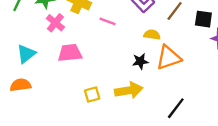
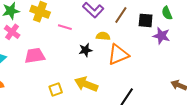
pink cross: (55, 23) -> (12, 32), moved
black star: (140, 61) -> (85, 50), moved
yellow arrow: (129, 90) -> (86, 84), turned -145

